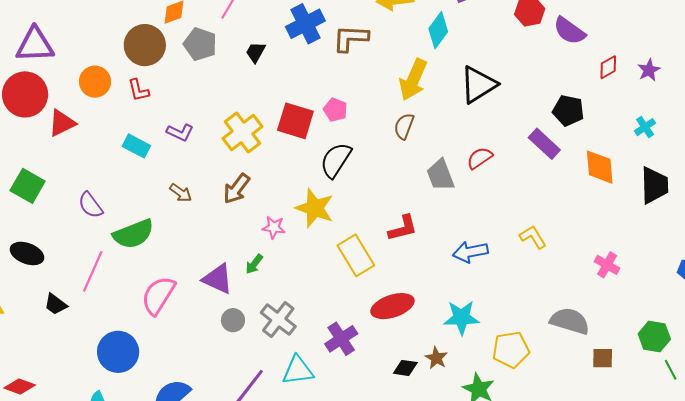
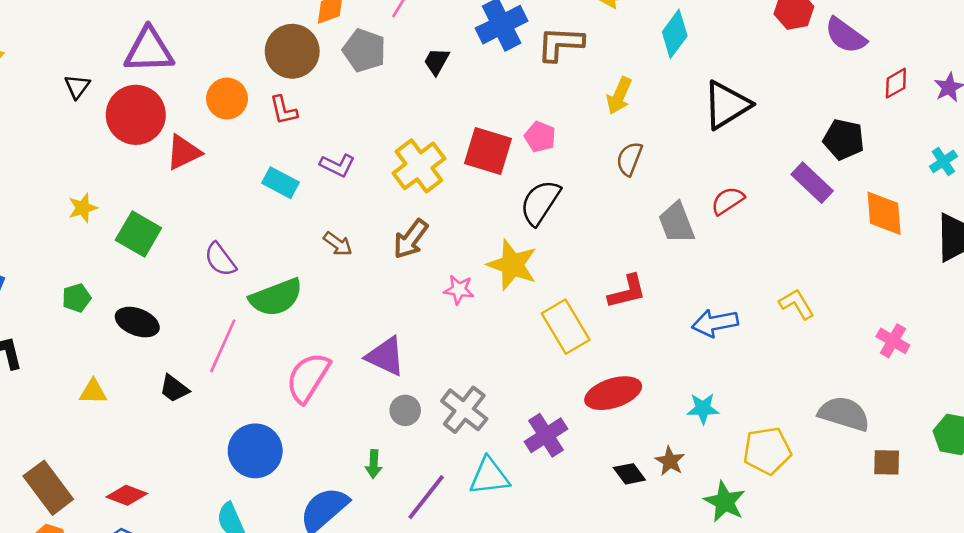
yellow arrow: (413, 80) -> (619, 96), moved, size x0.7
green arrow: (254, 264) -> (374, 464), moved, turned -35
cyan star: (461, 318) -> (703, 408), size x0.7
black diamond: (405, 368) -> (629, 474), turned 45

